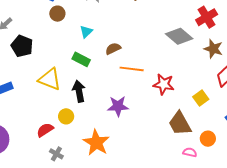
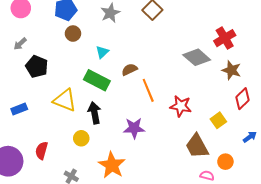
green rectangle: (81, 59) -> (97, 80), size x1.4
orange line: (132, 69) -> (148, 90), turned 60
red semicircle: (45, 130) -> (42, 151), moved, turned -42

